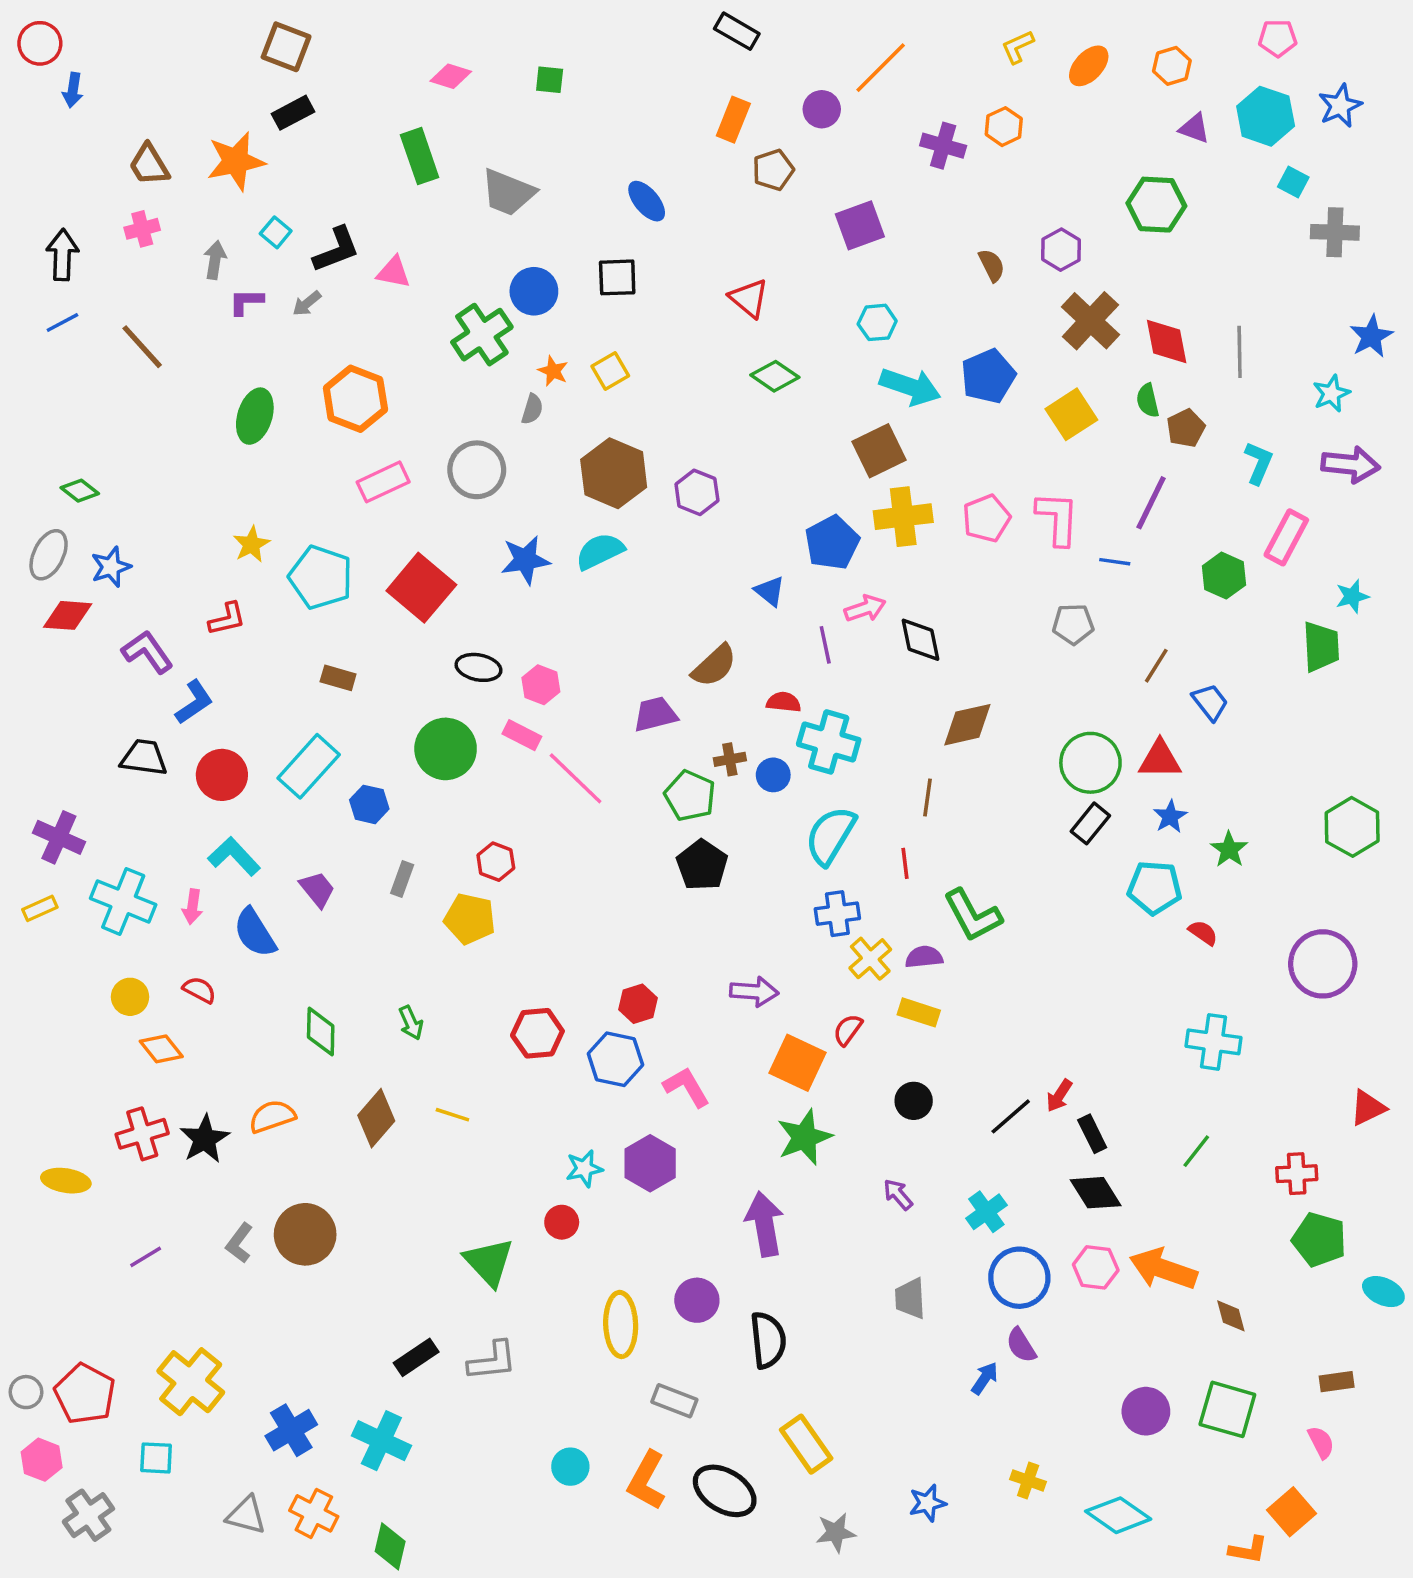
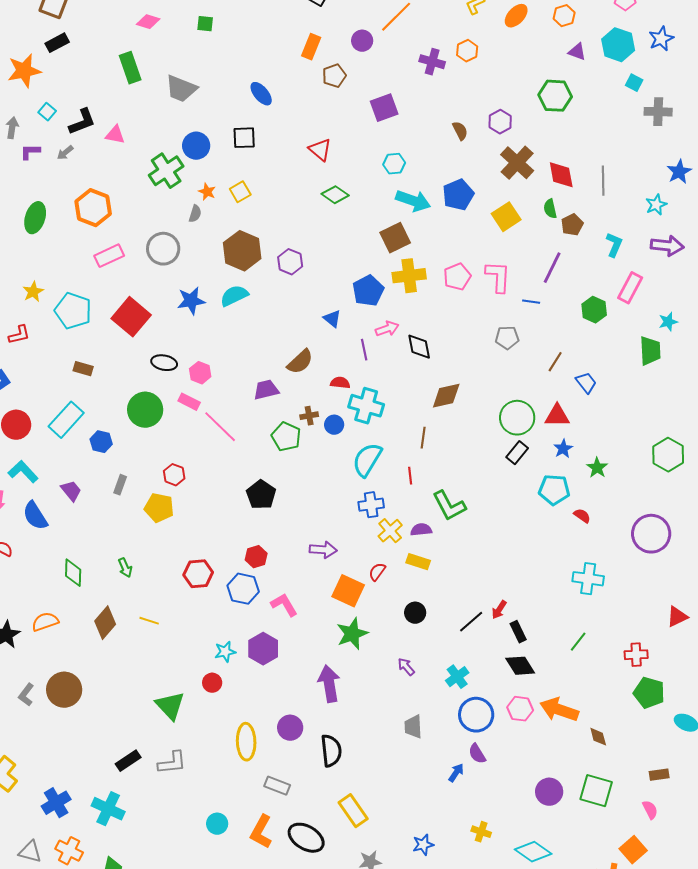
black pentagon: (702, 865) -> (261, 495), moved

